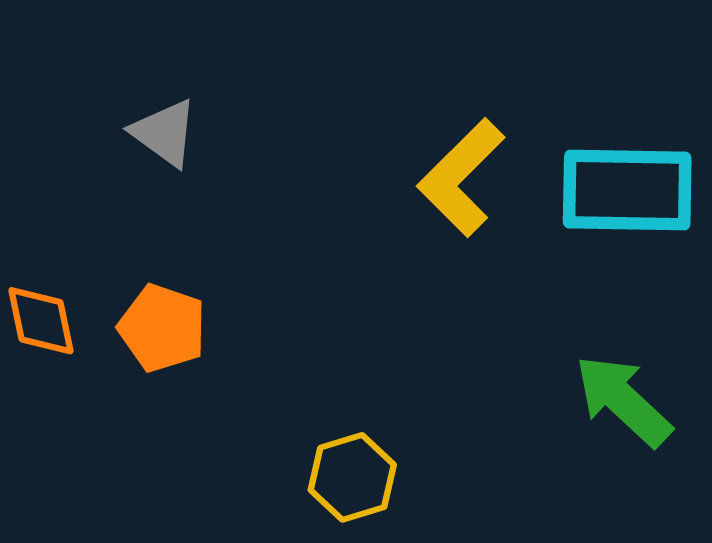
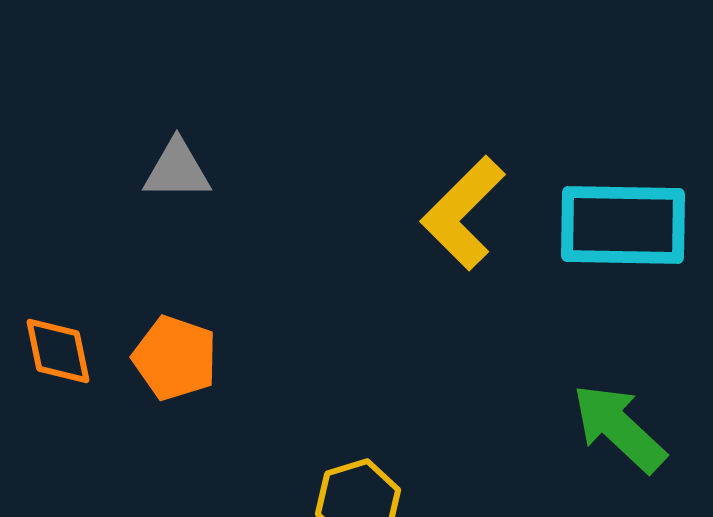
gray triangle: (164, 133) -> (177, 170), turned -36

